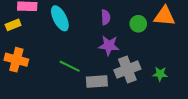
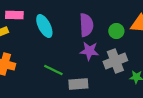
purple semicircle: (106, 17) -> (86, 25), size x1.6
gray cross: (127, 69) -> (115, 61), moved

